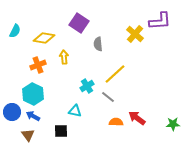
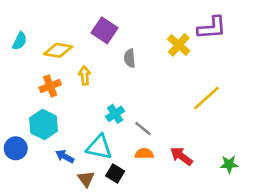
yellow line: (115, 74) -> (207, 98), moved
cyan triangle: (75, 111) -> (99, 147), size x1.5
blue arrow: (33, 116) -> (65, 156), moved
orange semicircle: (116, 122) -> (144, 154), moved
black square: (61, 131) -> (115, 174), moved, turned 32
brown triangle: (28, 135) -> (86, 179), moved

